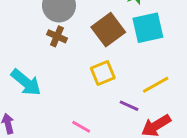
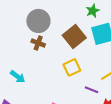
cyan arrow: (26, 82) -> (18, 77), size x0.7

